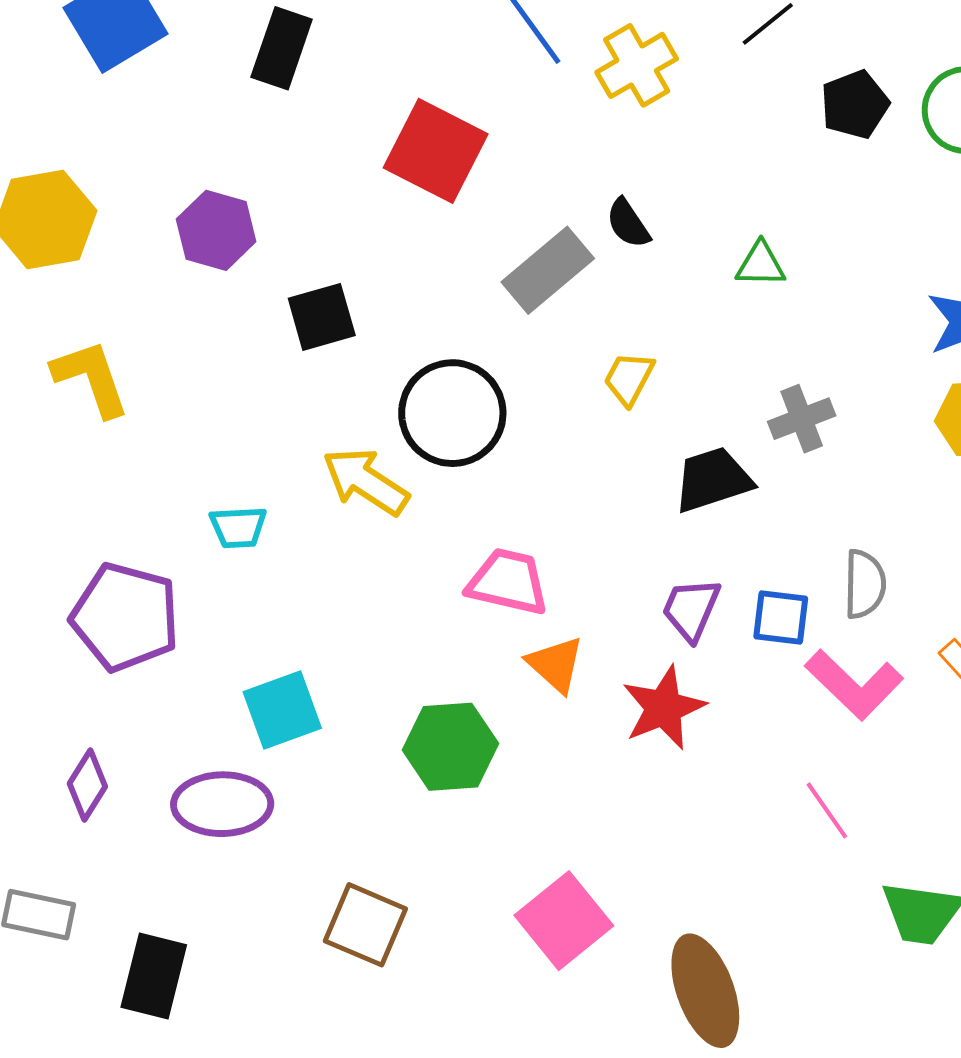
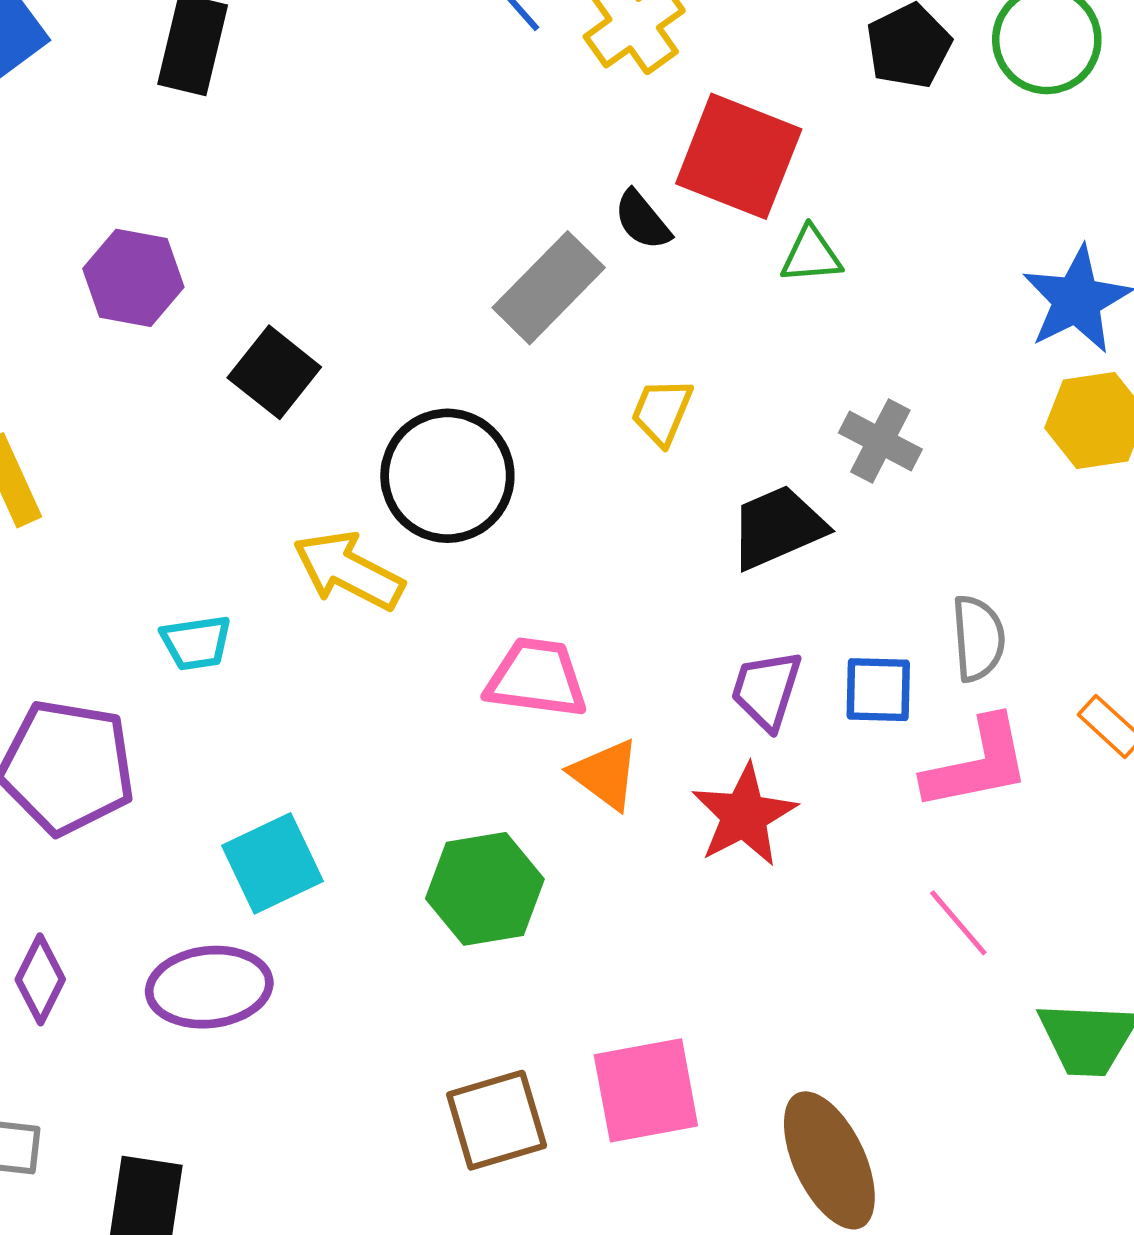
red square: (436, 151) -> (739, 156), moved
black square: (322, 317) -> (274, 372), turned -30
gray cross: (802, 419) -> (880, 441), turned -36
pink L-shape: (854, 685) -> (977, 764), turned -50
pink square: (564, 921) -> (646, 1090), turned 34
brown square: (365, 925) -> (497, 1120), moved, turned -34

